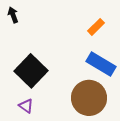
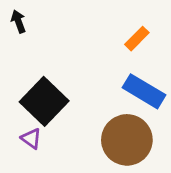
purple triangle: (26, 106) -> (31, 138), moved

